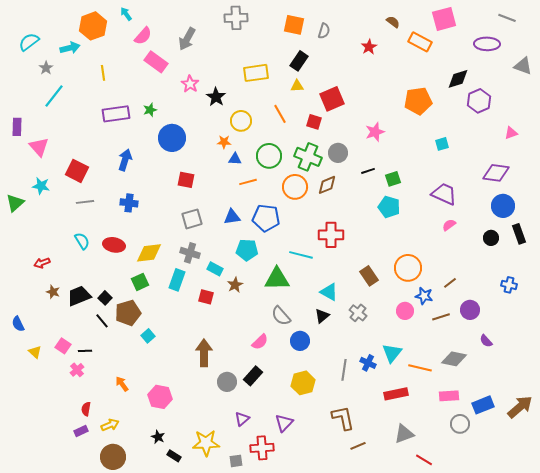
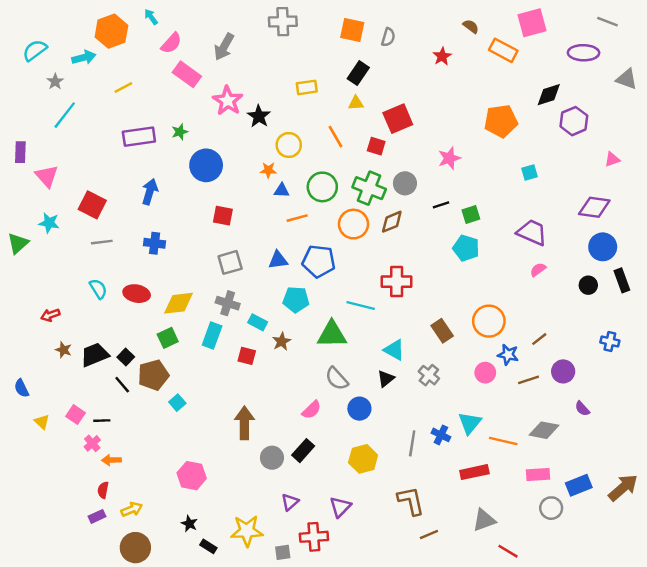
yellow line: (103, 73) -> (123, 87), turned 70
yellow rectangle: (256, 73) -> (307, 87), size x0.7
pink star: (190, 84) -> (228, 101), size x1.4
orange arrow: (122, 384) -> (111, 460), moved, turned -56

